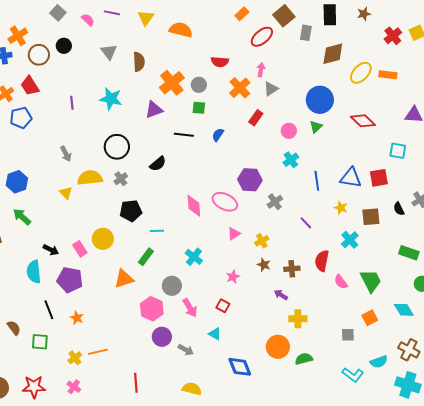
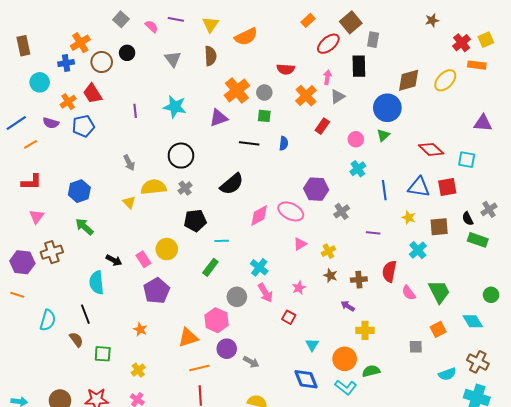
black rectangle: (330, 15) -> (359, 66), moved
orange semicircle: (181, 30) -> (246, 37), turned 140
brown diamond: (333, 54) -> (409, 80), moved
brown semicircle: (139, 62) -> (210, 56), moved
yellow ellipse: (361, 73) -> (445, 80), moved
orange rectangle: (388, 75) -> (477, 65), moved
red diamond: (363, 121) -> (431, 149), moved
blue semicircle: (218, 135) -> (284, 143), turned 152
black semicircle: (158, 164) -> (232, 184), moved, size x1.4
pink diamond: (194, 206) -> (259, 216), turned 65
purple line: (306, 223) -> (373, 233), turned -40
green rectangle: (409, 253) -> (478, 240), moved
orange triangle: (124, 279) -> (188, 338), moved
purple pentagon: (70, 280) -> (157, 291), moved, turned 30
pink arrow: (190, 308) -> (265, 293), moved
black line: (49, 310) -> (85, 314), moved
cyan triangle: (215, 334) -> (312, 345), moved, turned 32
orange line: (98, 352) -> (199, 368), moved
cyan L-shape: (353, 375) -> (346, 387), moved

